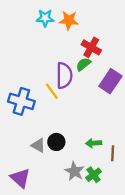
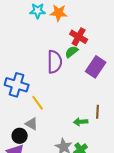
yellow line: (52, 91) -> (38, 103), moved
black circle: (56, 142) -> (20, 136), moved
brown line: (113, 153) -> (98, 112), moved

